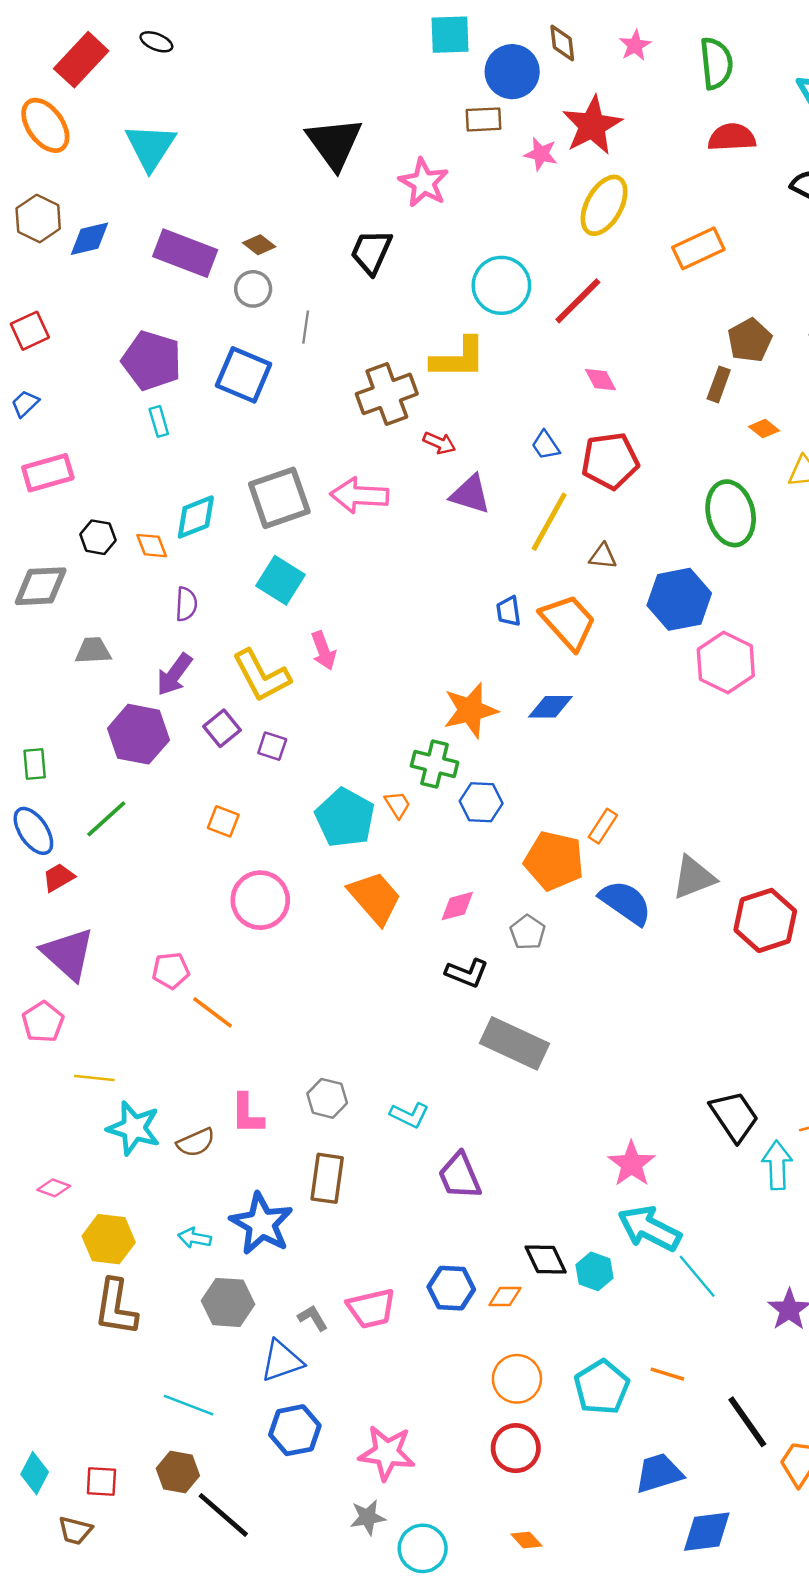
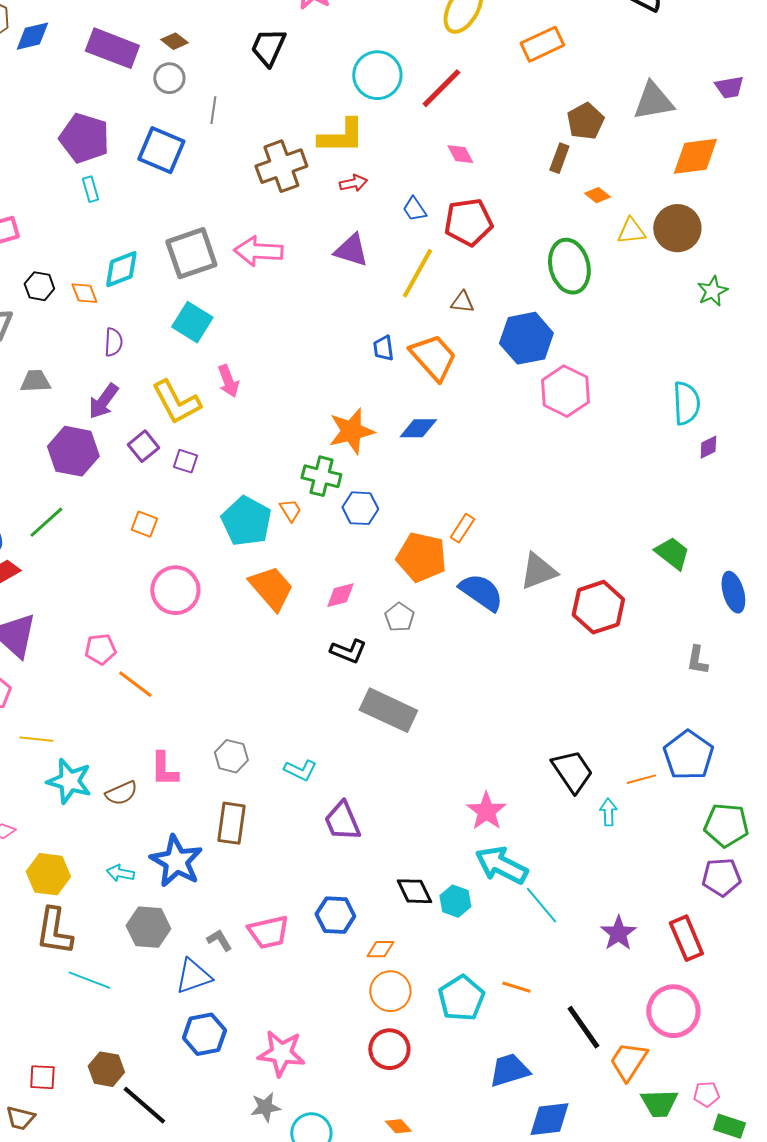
red arrow: (439, 443) -> (353, 183), moved, turned -36
cyan arrow: (777, 1165) -> (608, 812), size x0.7
orange diamond: (505, 1296) -> (380, 949), moved
cyan line: (189, 1405) -> (89, 980), moved

